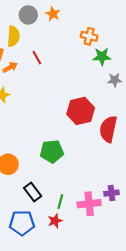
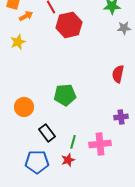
red hexagon: (81, 111) -> (69, 25), moved
red semicircle: (108, 129) -> (118, 74), size x0.7
purple cross: (112, 193) -> (121, 117), moved

